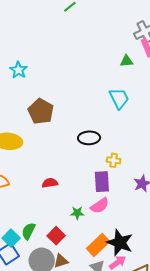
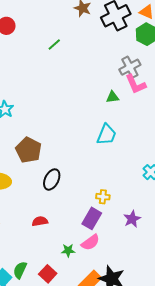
cyan trapezoid: (119, 98) -> (106, 135), turned 50
black ellipse: (89, 138) -> (52, 180), moved, turned -60
purple rectangle: (102, 182) -> (92, 218), turned 35

